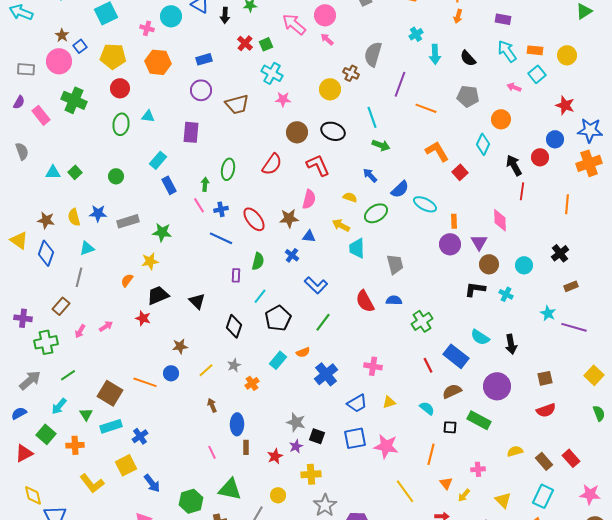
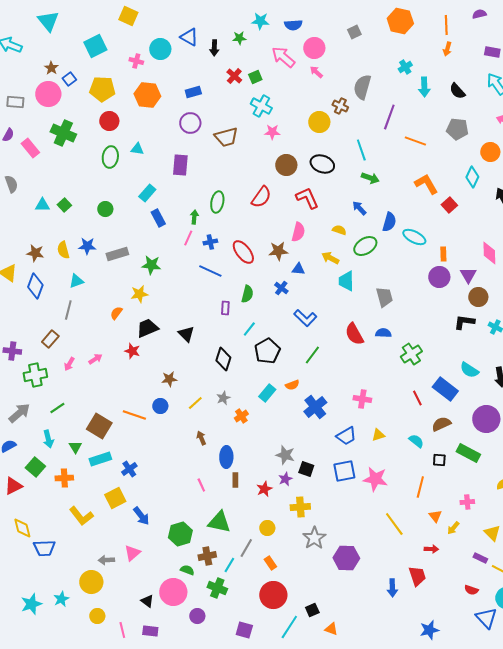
blue semicircle: (400, 189) -> (389, 222), turned -30
pink line: (199, 205) -> (188, 238), turned 56
cyan arrow: (59, 406) -> (48, 439), turned -54

